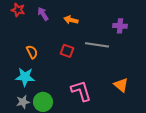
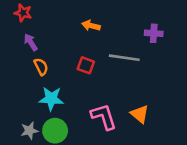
purple arrow: (43, 14) -> (31, 42), moved
cyan star: (25, 77) -> (51, 99), moved
orange triangle: (121, 85) -> (140, 114), moved

